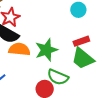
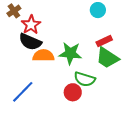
green star: (46, 50) -> (70, 53), turned 30

